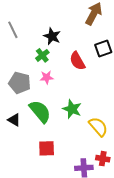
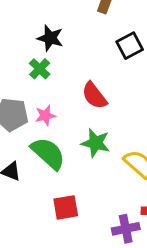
red semicircle: (77, 61) -> (94, 96), moved
pink star: (47, 77) -> (45, 115), moved

